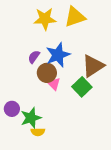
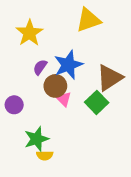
yellow star: (45, 19) -> (29, 33), moved, turned -30
purple circle: (12, 109) -> (14, 105), moved

